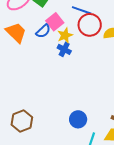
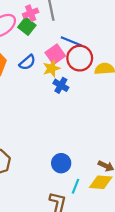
pink square: (55, 22) -> (55, 54), moved
blue cross: (64, 49) -> (61, 85), moved

